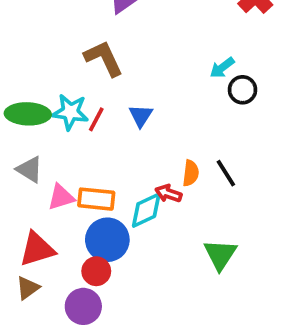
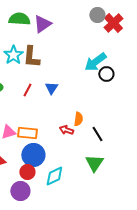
brown L-shape: (104, 58) -> (31, 57), turned -150
cyan arrow: (222, 68) -> (95, 62), size x1.6
cyan star: (70, 112) -> (13, 55), moved, turned 30
black line: (226, 173) -> (97, 134), moved
cyan diamond: (146, 210) -> (54, 176), moved

